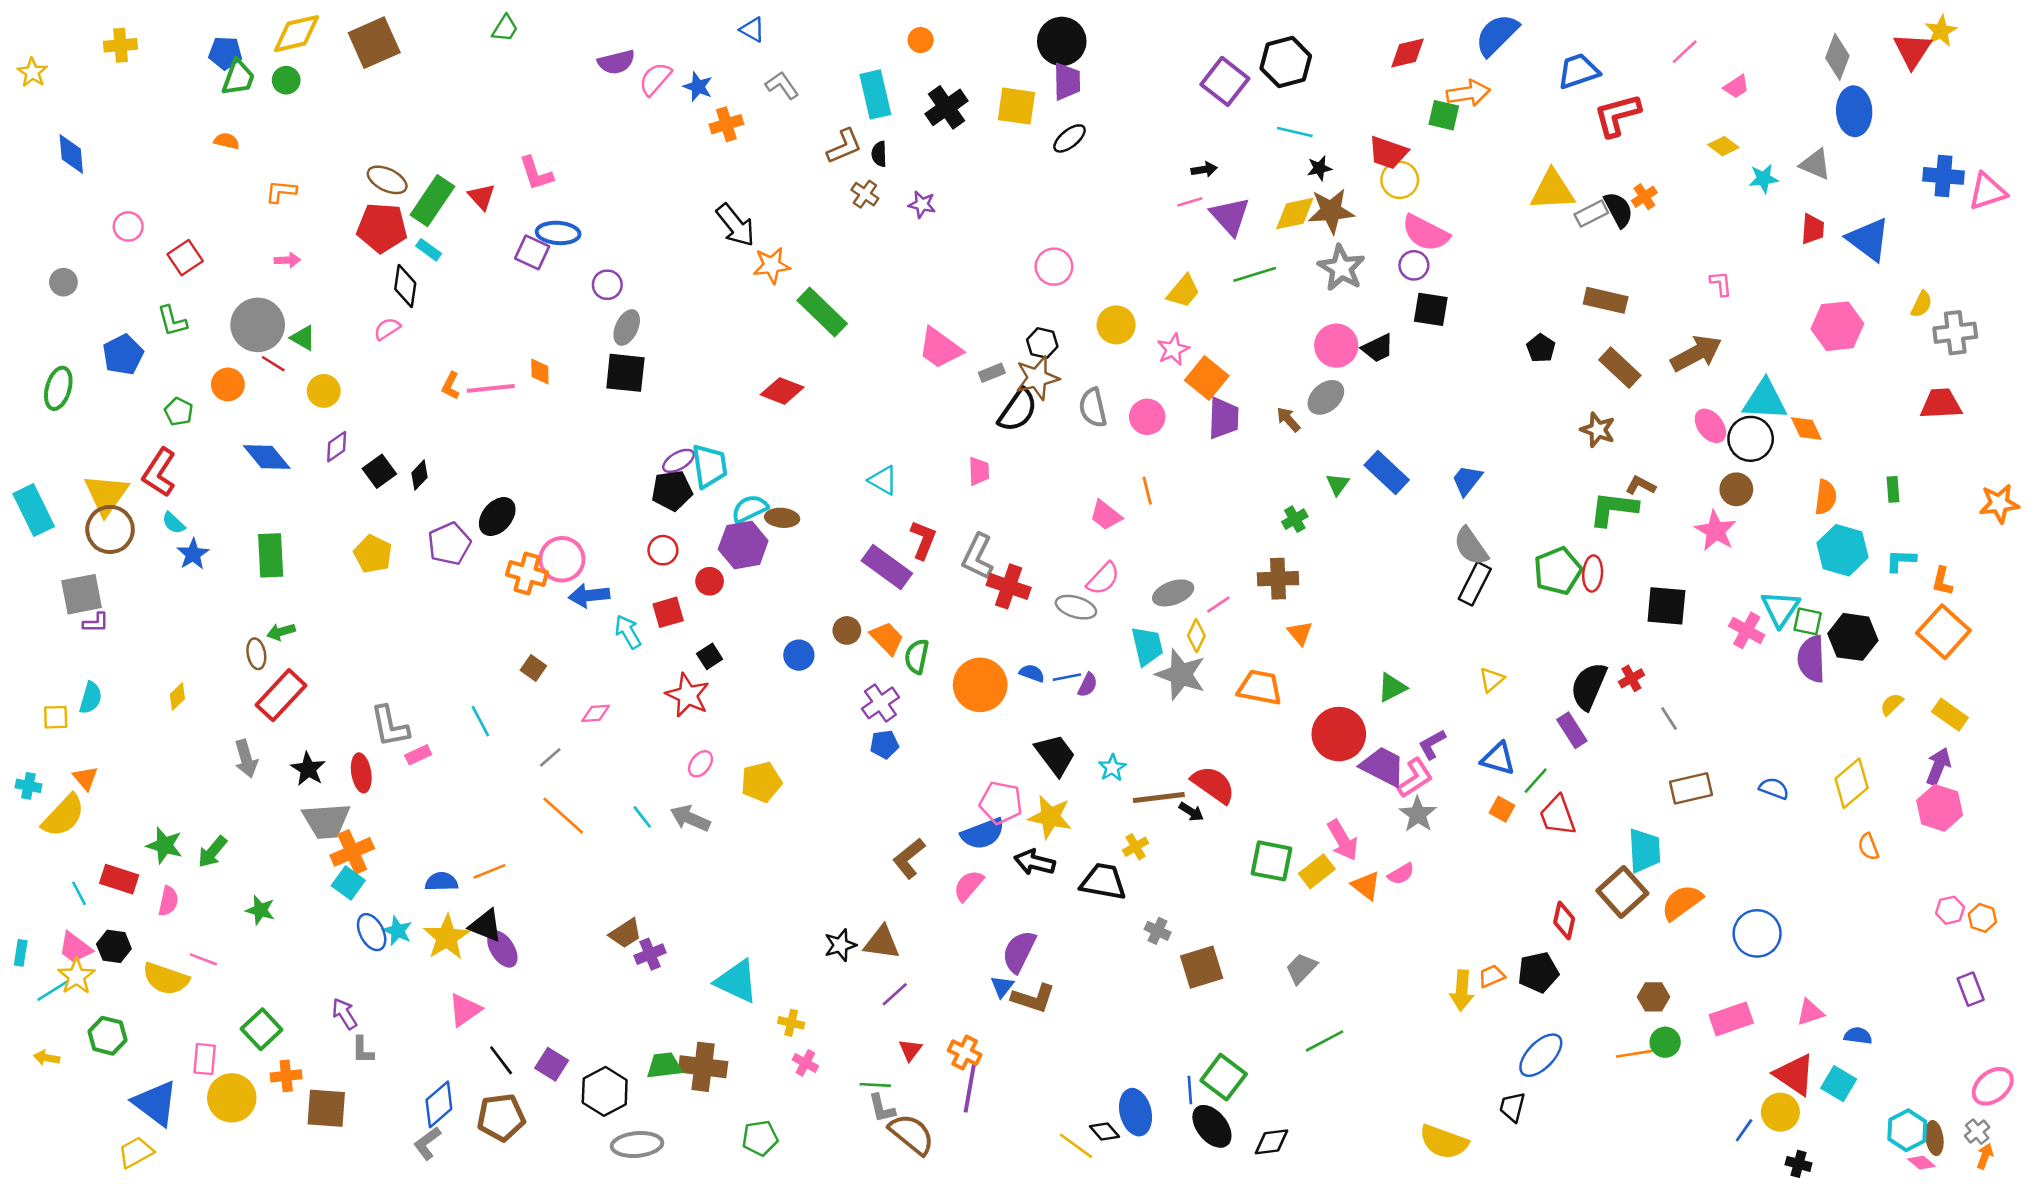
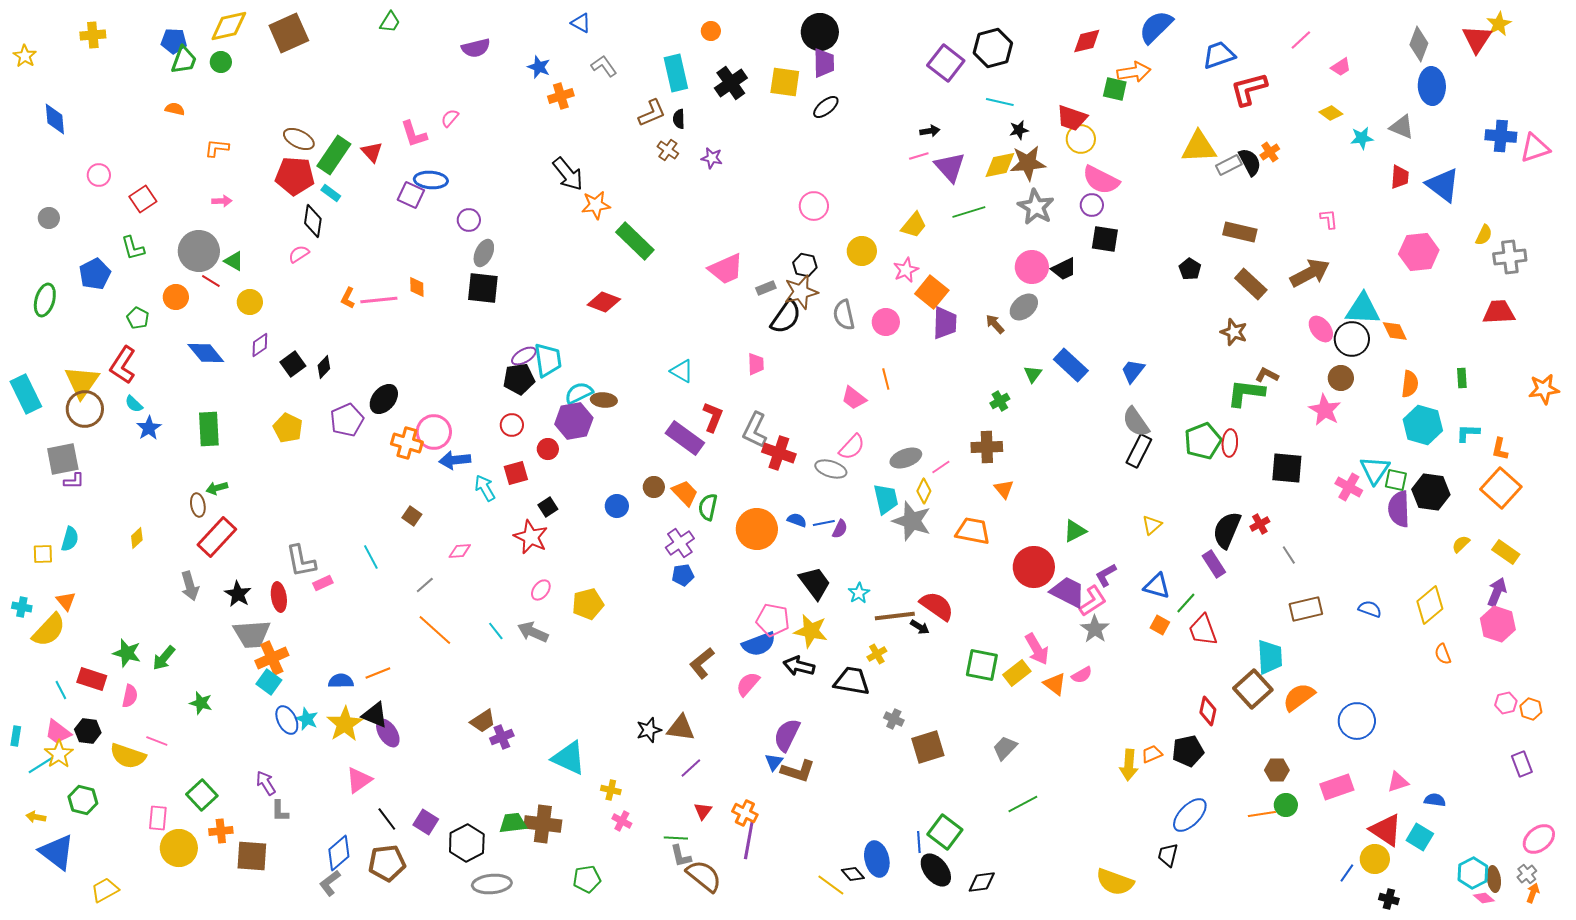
pink semicircle: (655, 79) -> (450, 118), moved, size x0.7
pink trapezoid: (940, 348) -> (726, 269), turned -60
blue triangle: (155, 1103) -> (57, 852), moved

